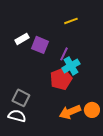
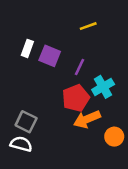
white rectangle: (22, 39) -> (27, 48), turned -40
cyan cross: (71, 66) -> (103, 87), moved
orange arrow: (70, 112) -> (87, 119), moved

